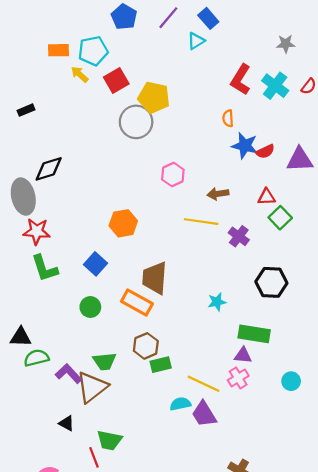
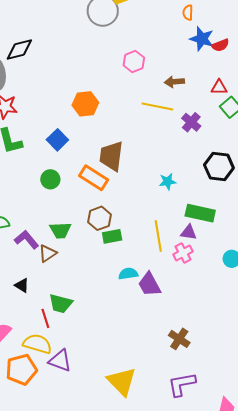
yellow line: (203, 384) -> (158, 236), moved, turned 52
brown triangle: (92, 387) -> (48, 253), size x0.6

